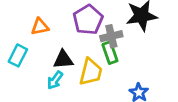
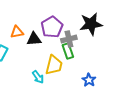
black triangle: (63, 60) -> (34, 39), moved
cyan arrow: (55, 80) -> (38, 77), moved, turned -72

